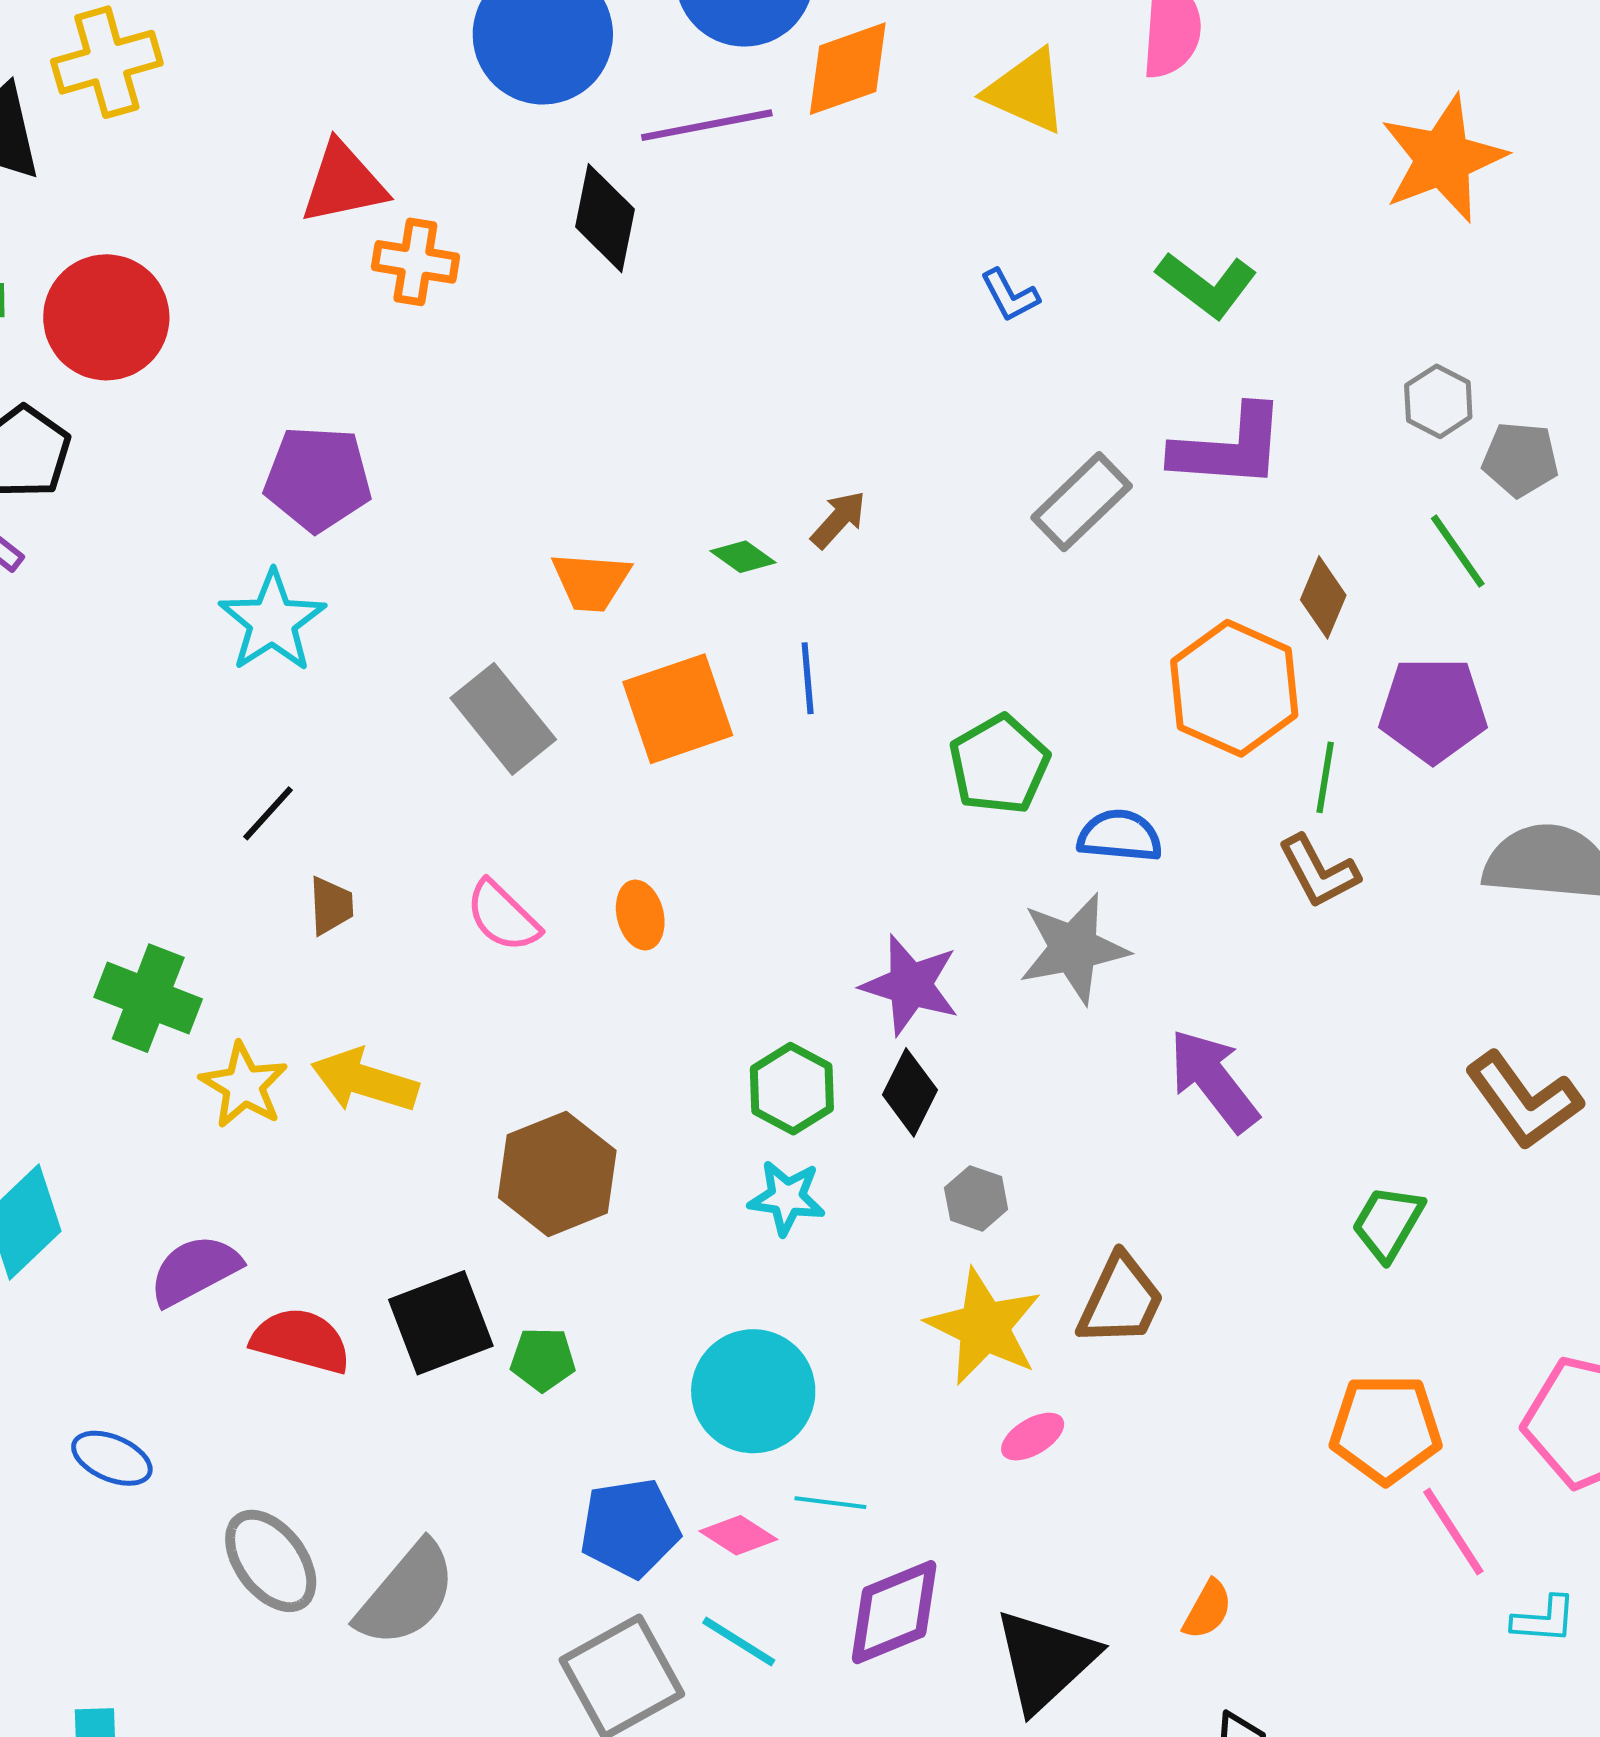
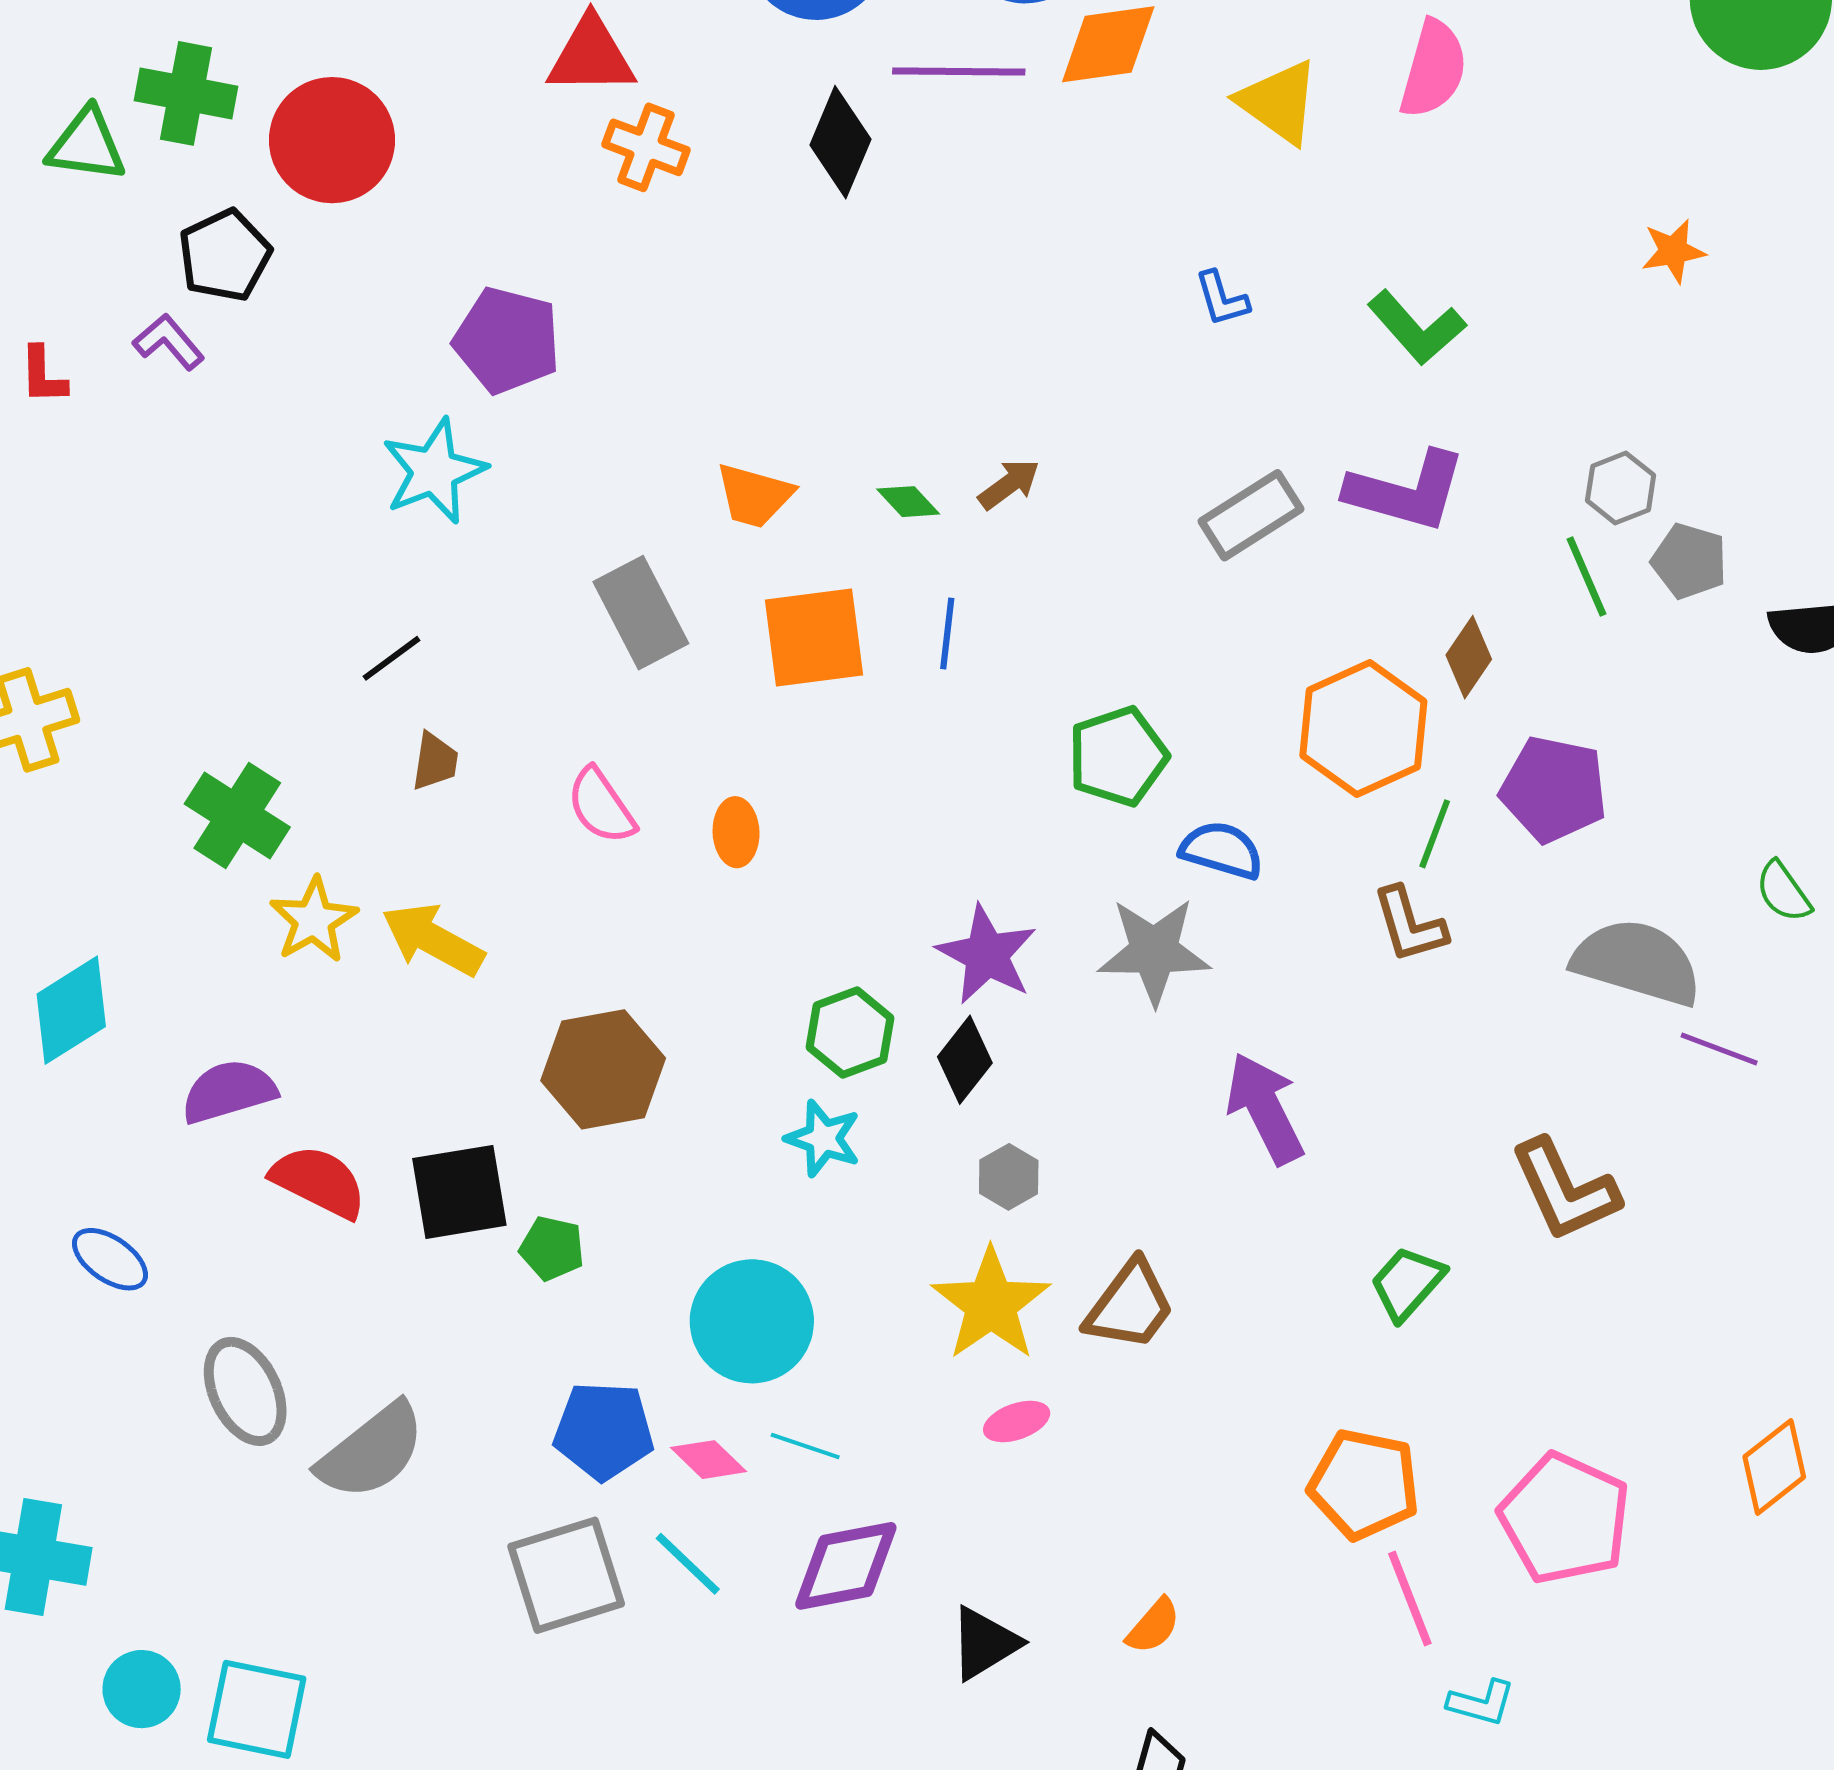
orange star: (1443, 159) -> (1673, 251), size x0.5
green line: (1458, 551) -> (1586, 576), moved
black triangle: (1045, 1660) -> (984, 1643), size x0.7

